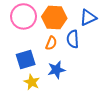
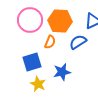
blue semicircle: (73, 39) -> (78, 42), turned 60
orange semicircle: (51, 43) -> (50, 42), moved

